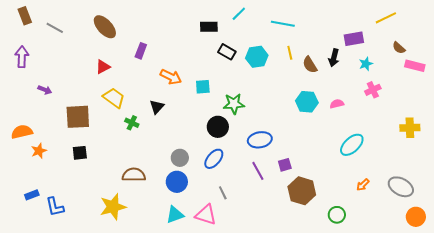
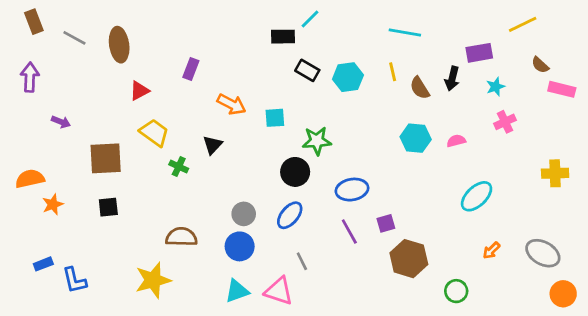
cyan line: (239, 14) -> (310, 19), moved
cyan line: (283, 24) -> (405, 32), moved
brown ellipse: (105, 27) -> (119, 45), moved, turned 35

